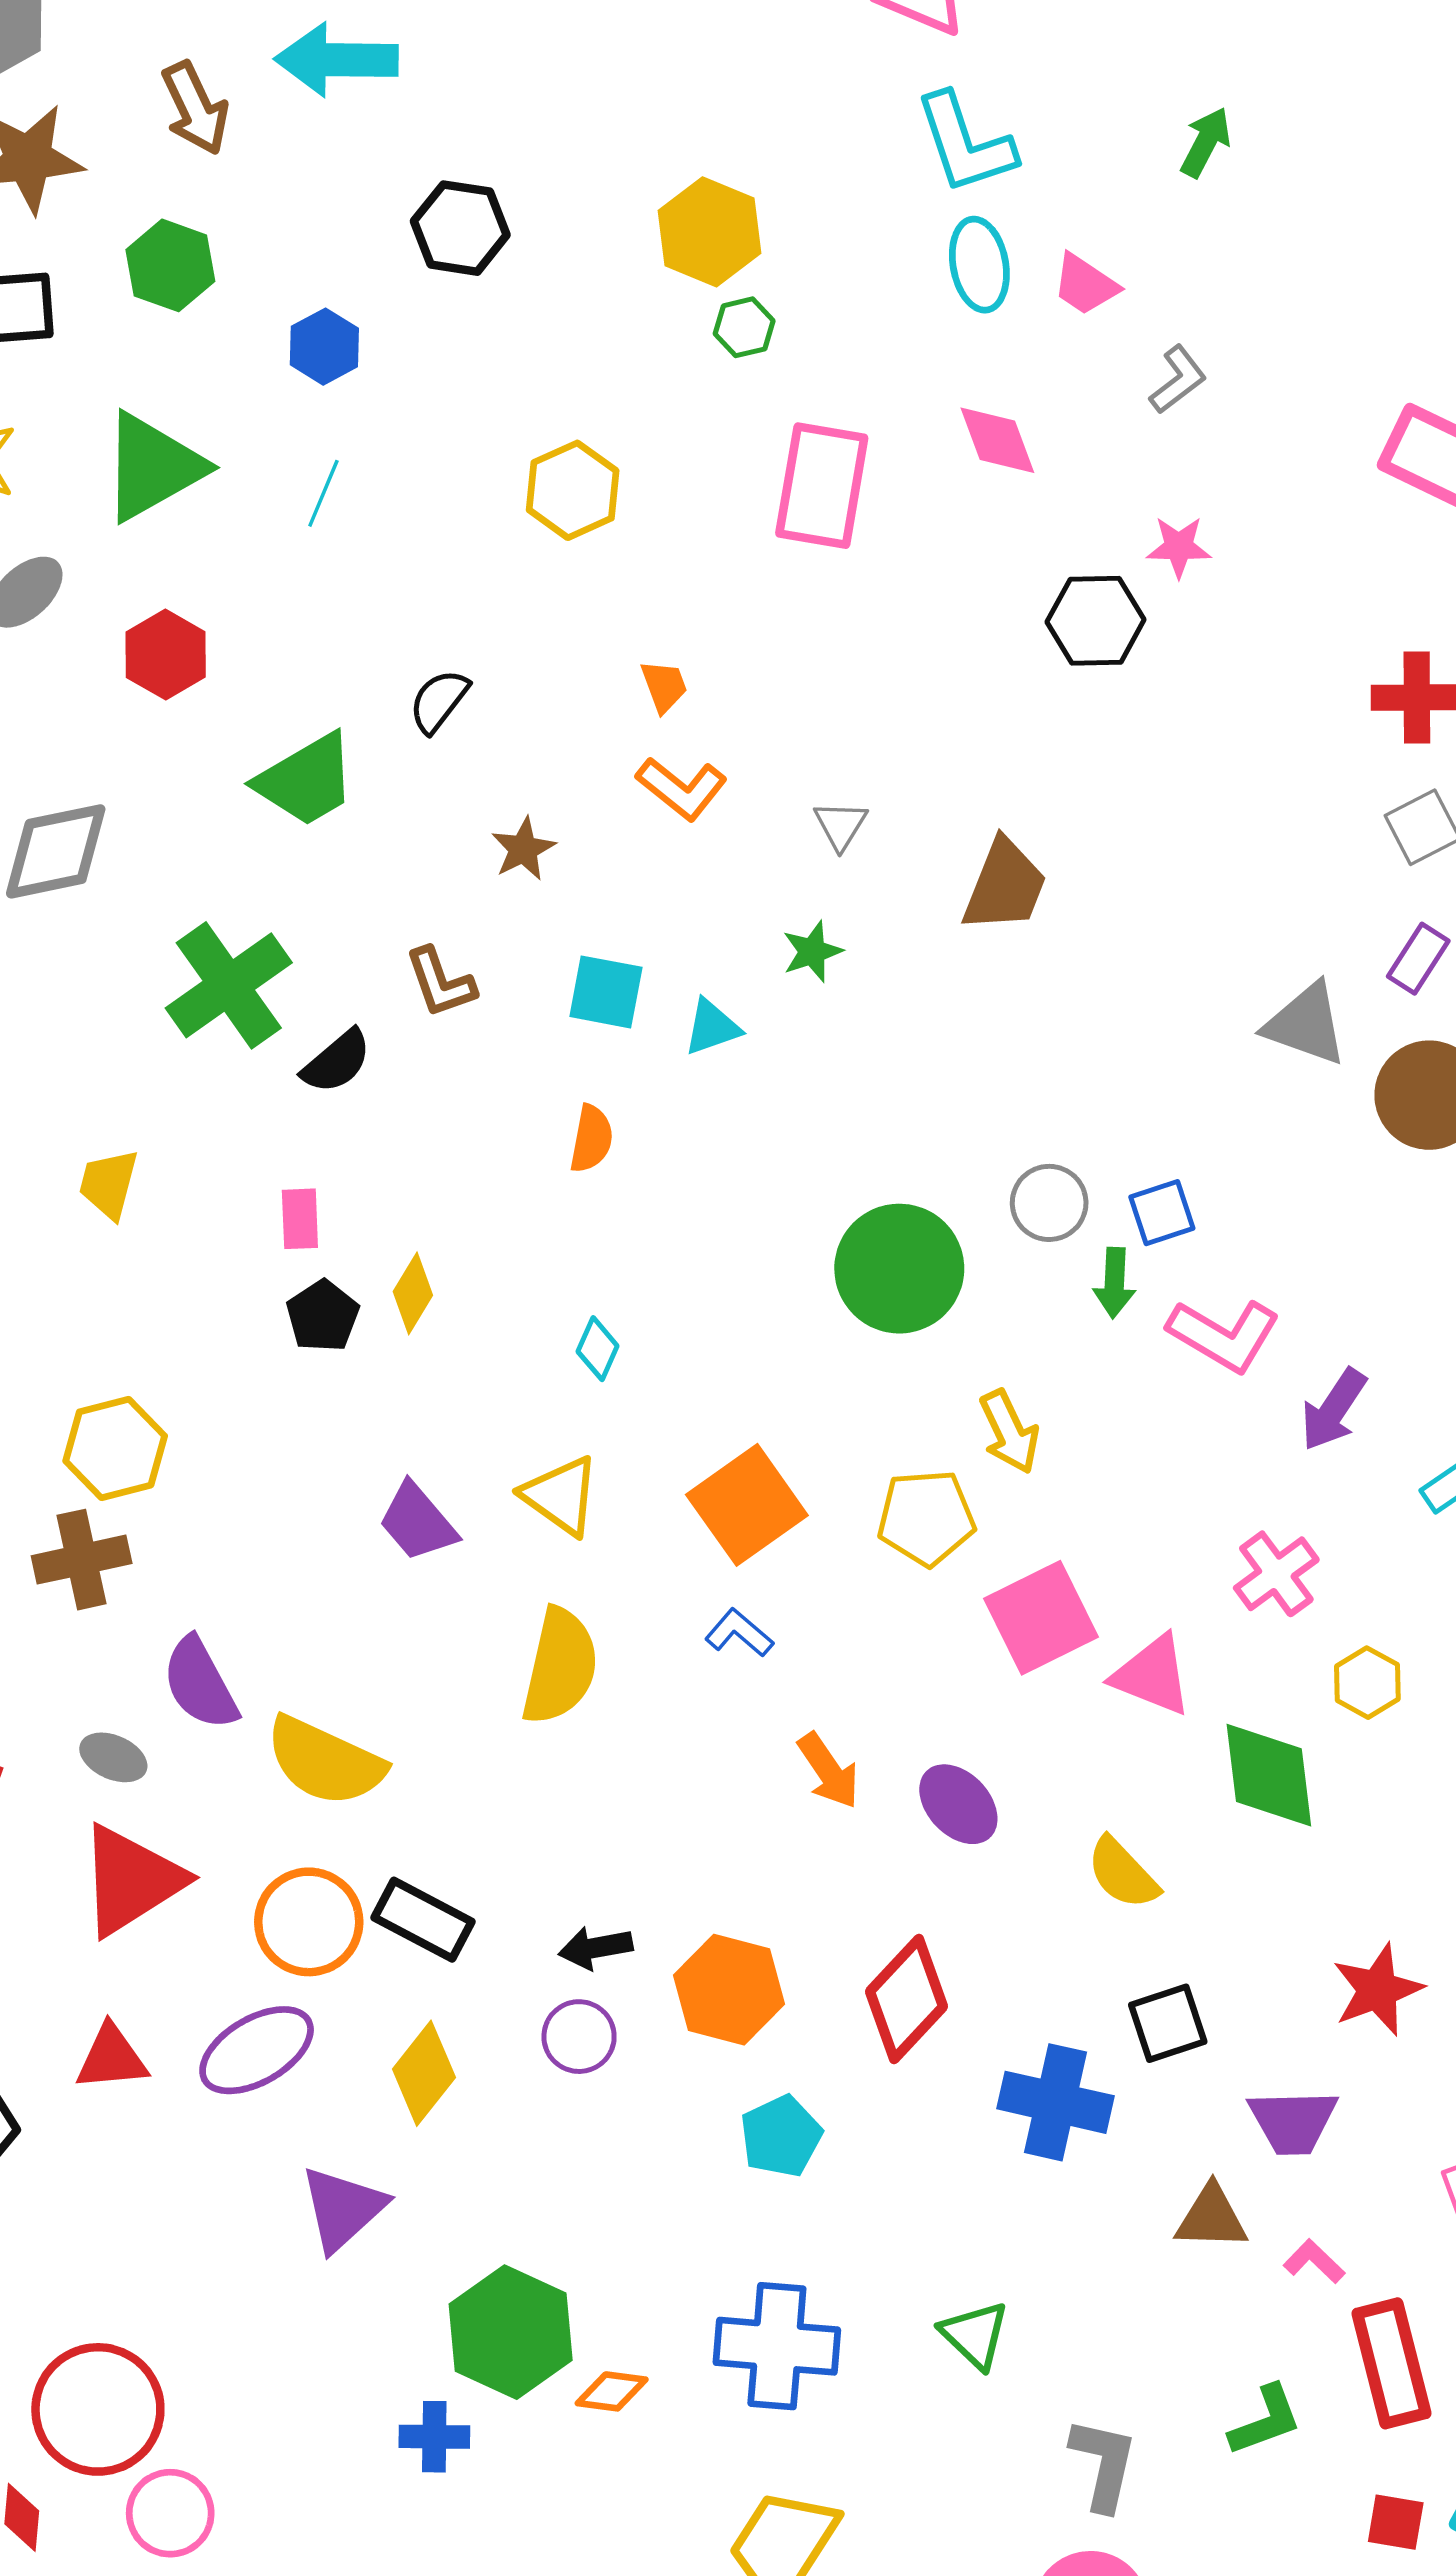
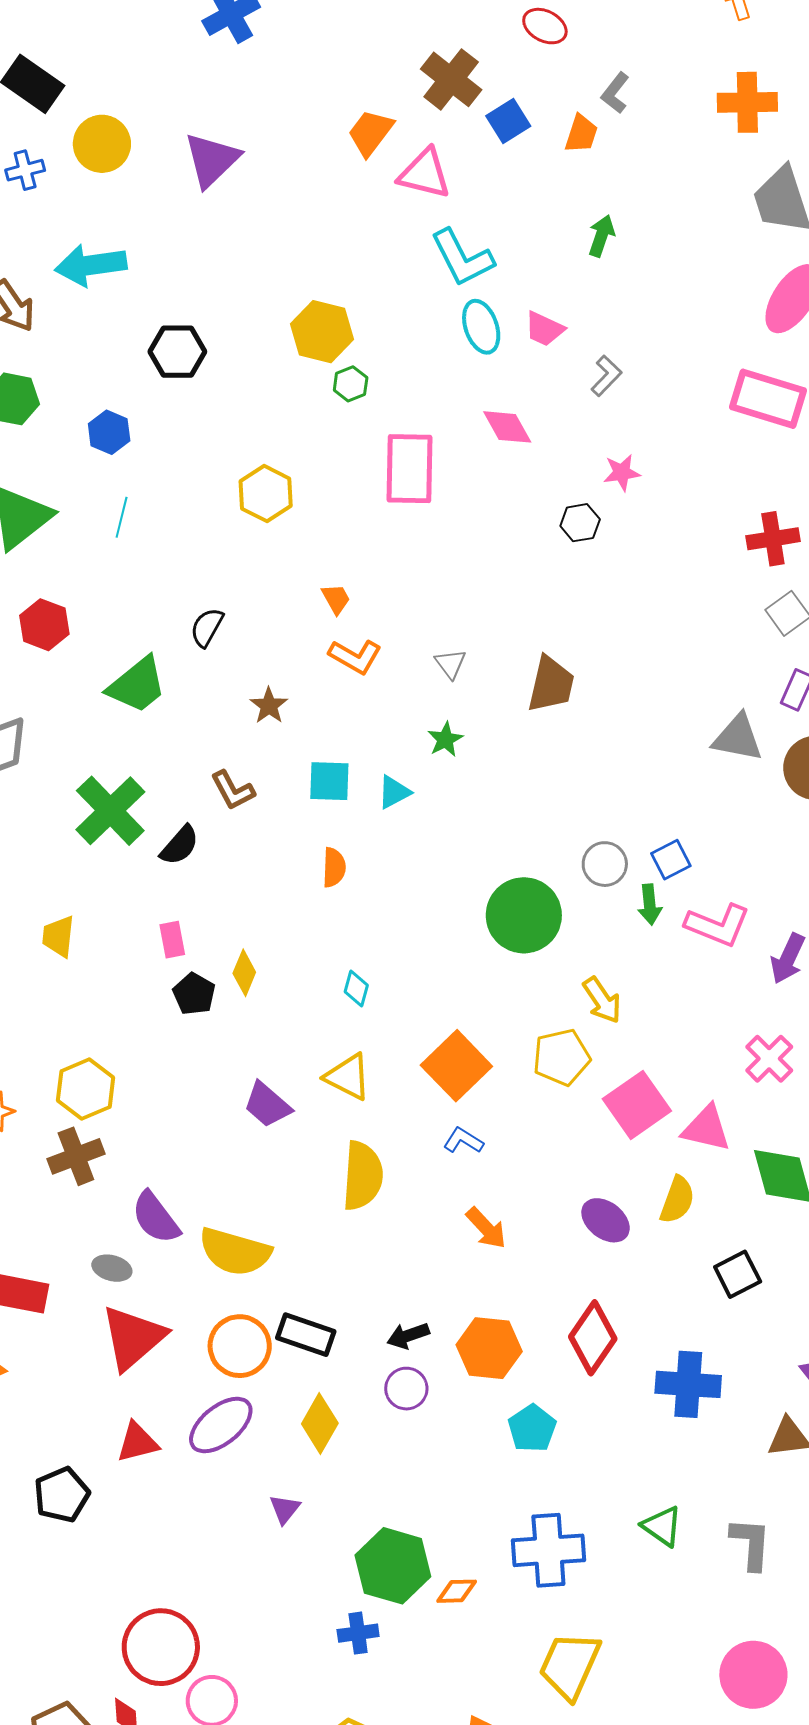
black hexagon: (1096, 621) -> (580, 523), size x0.7
orange arrow: (829, 1771) -> (486, 1228), moved
yellow semicircle: (1123, 1873) -> (677, 1200), moved, turned -108
black square: (1168, 2023) -> (738, 1274), moved
purple triangle: (343, 2208) -> (285, 1509), size x0.6
gray L-shape: (1104, 2464) -> (751, 1544), moved

